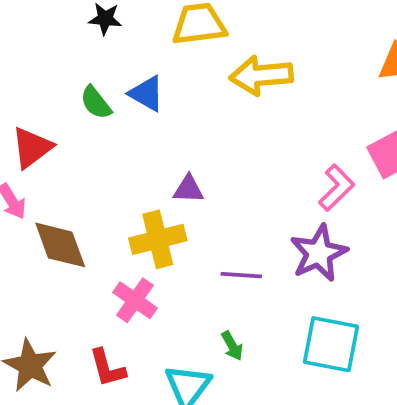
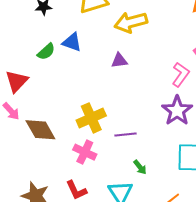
green semicircle: (96, 103) -> (46, 52), turned -84
purple triangle: (188, 189) -> (119, 61), moved
purple line: (241, 275) -> (125, 134), moved

